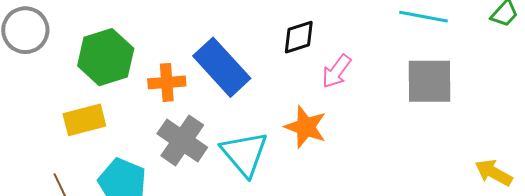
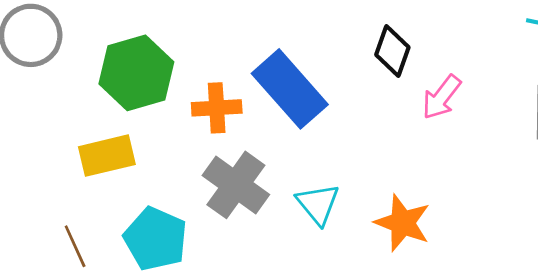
black diamond: (299, 37) -> (392, 51), turned -54
orange star: (306, 127) -> (403, 223), moved
cyan triangle: (244, 154) -> (318, 204), size x0.7

